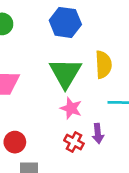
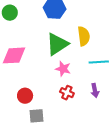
green triangle: (65, 73) -> (57, 44), turned 30
purple arrow: (98, 134) -> (95, 90), moved

